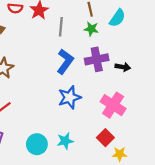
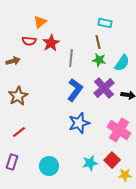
cyan semicircle: (117, 18) -> (122, 63), moved
purple cross: (97, 59) -> (104, 88), turned -30
cyan star: (65, 141) -> (90, 163), moved

